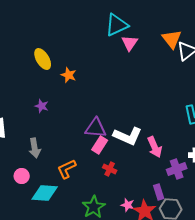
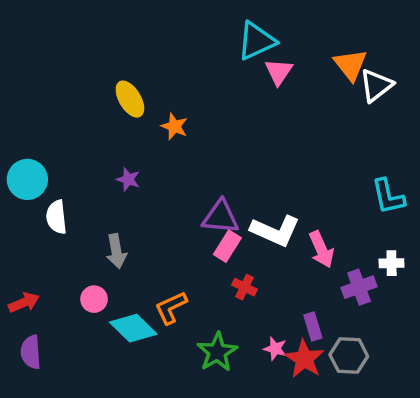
orange L-shape: (67, 169) -> (171, 308), moved
purple rectangle: (159, 192) -> (313, 326), moved
cyan diamond: (45, 193) -> (133, 328), turned 40

